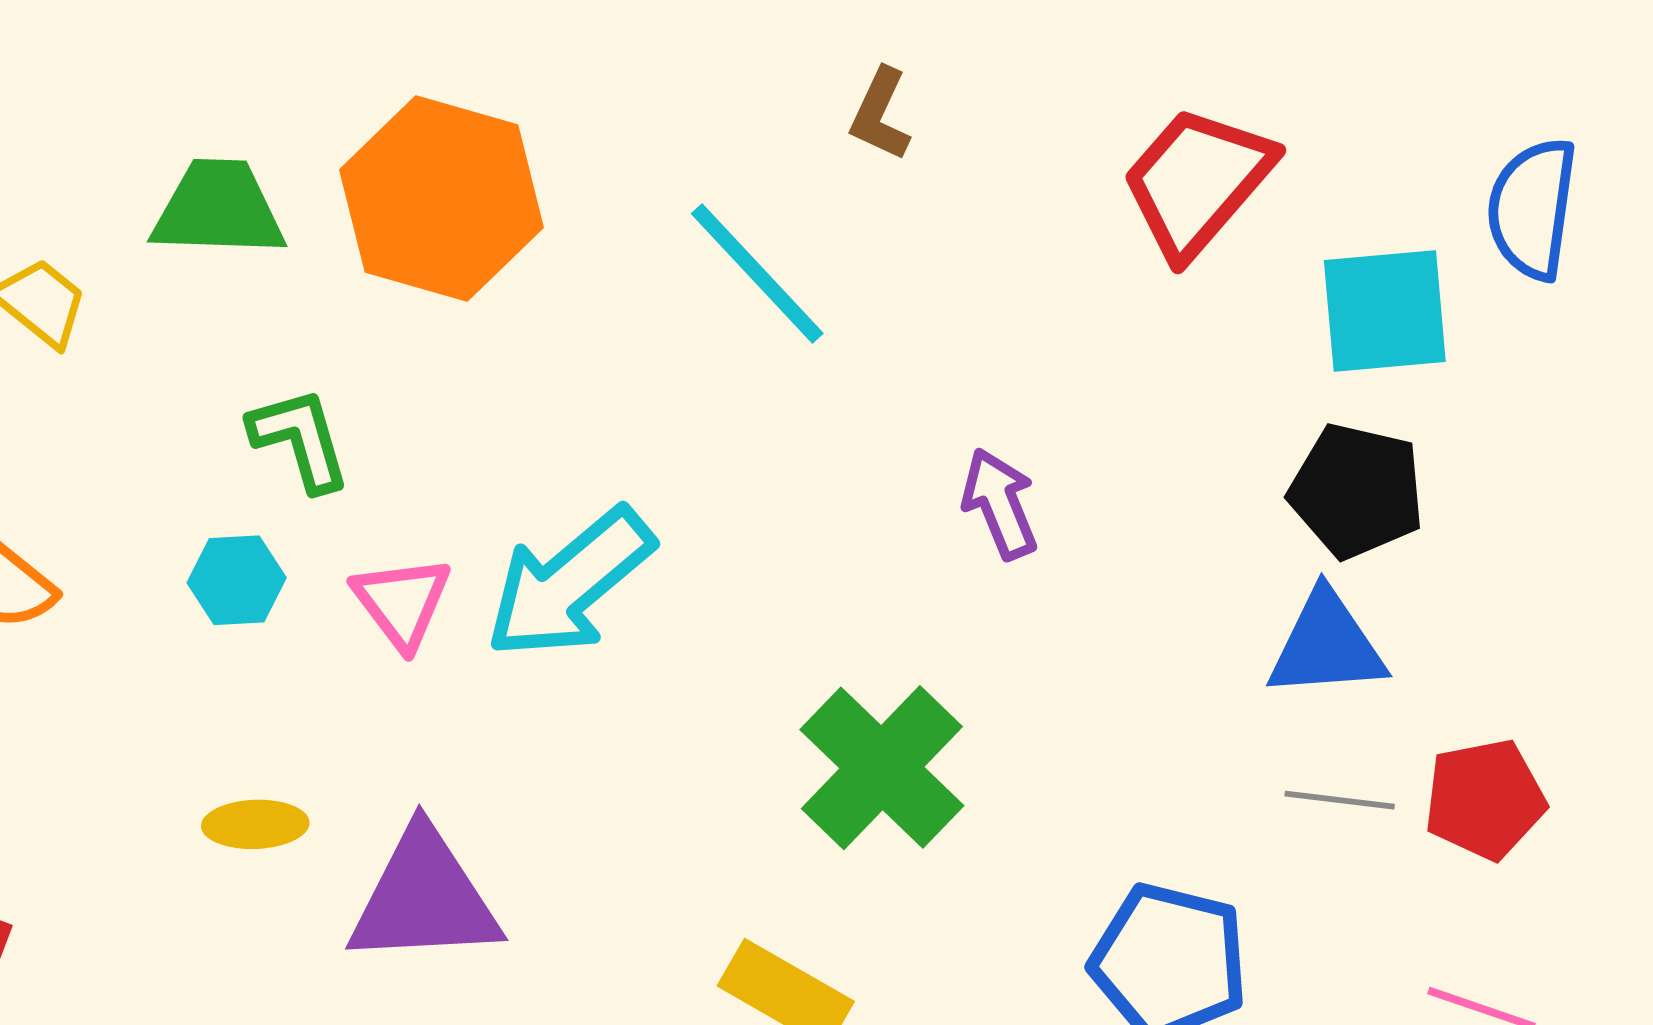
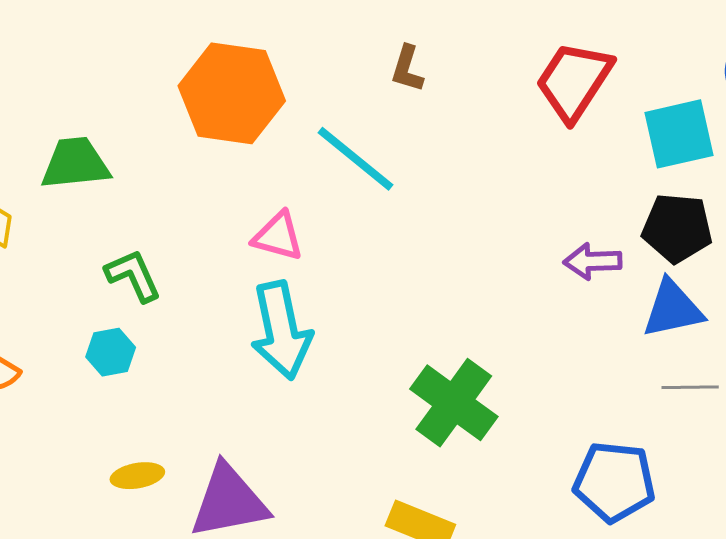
orange hexagon: (442, 199) -> (232, 93), moved
purple arrow: (1000, 504) -> (593, 261), moved, turned -62
cyan arrow: (570, 583) -> (281, 330), turned -54
pink triangle: (402, 602) -> (278, 236), moved, turned -30

